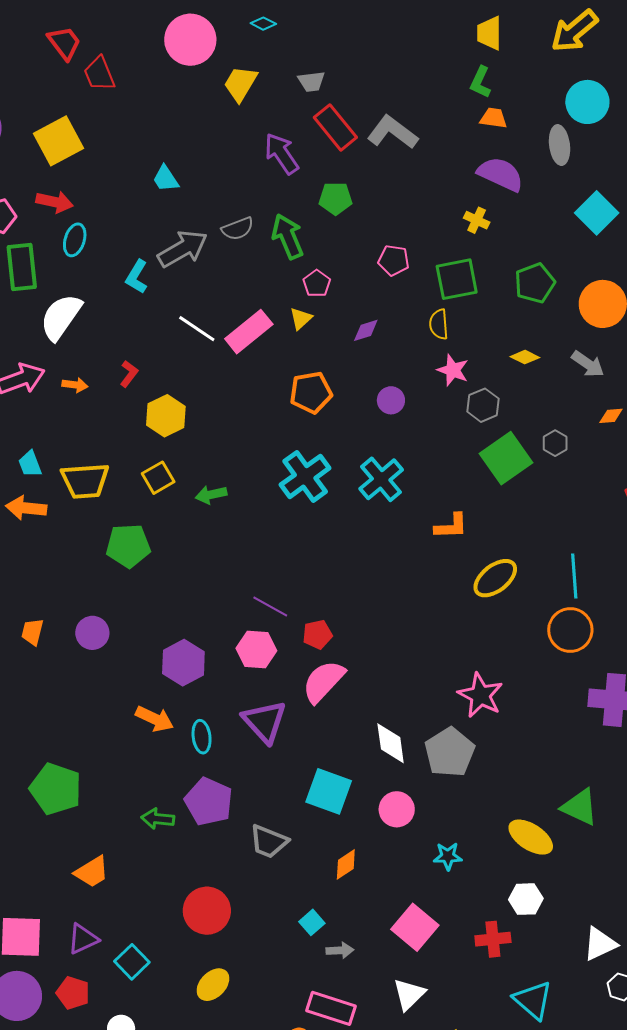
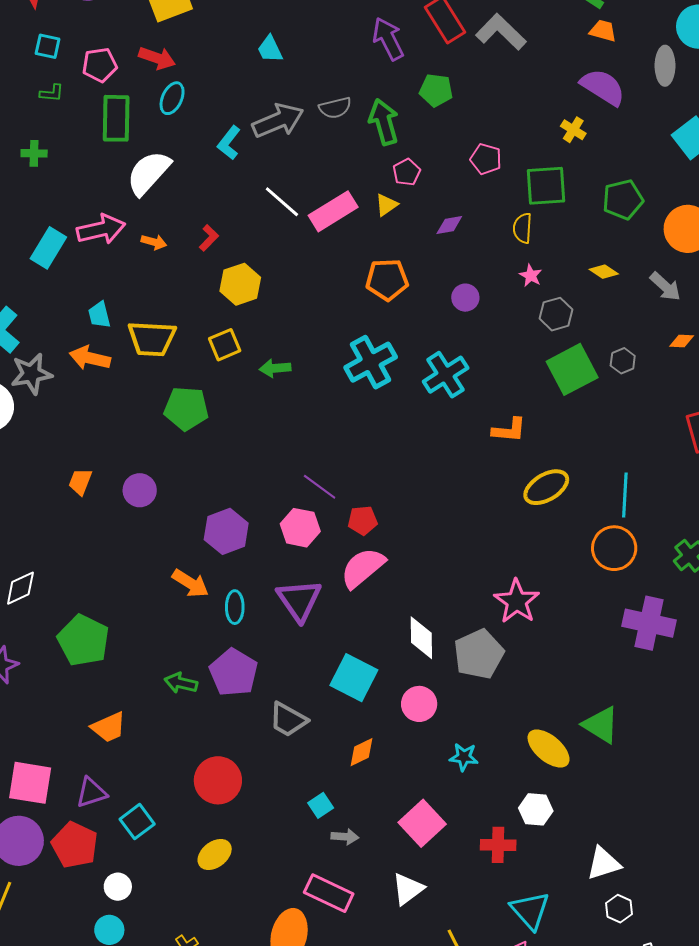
pink star: (453, 370) -> (531, 276), size x0.7
red pentagon: (73, 993) -> (75, 845), size x1.4

